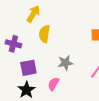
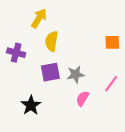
purple square: (28, 68) -> (50, 72), moved
pink semicircle: (53, 84) -> (82, 98), moved

